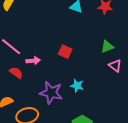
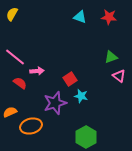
red square: (65, 52) -> (70, 79), moved, turned 32
purple star: (51, 93) -> (55, 103), turned -30

